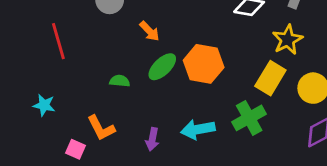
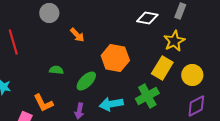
green ellipse: (162, 67) -> (86, 81), moved

